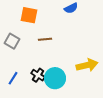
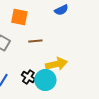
yellow arrow: (87, 65) -> (56, 64), moved

